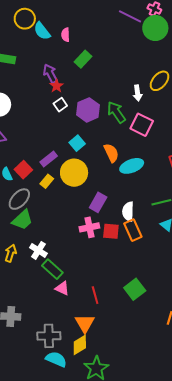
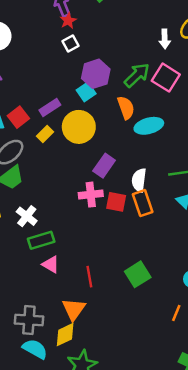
purple hexagon: (88, 110) -> (96, 74), moved
green arrow: (116, 112) -> (137, 75), moved, turned 75
green rectangle: (52, 269) -> (41, 240), turned -65

